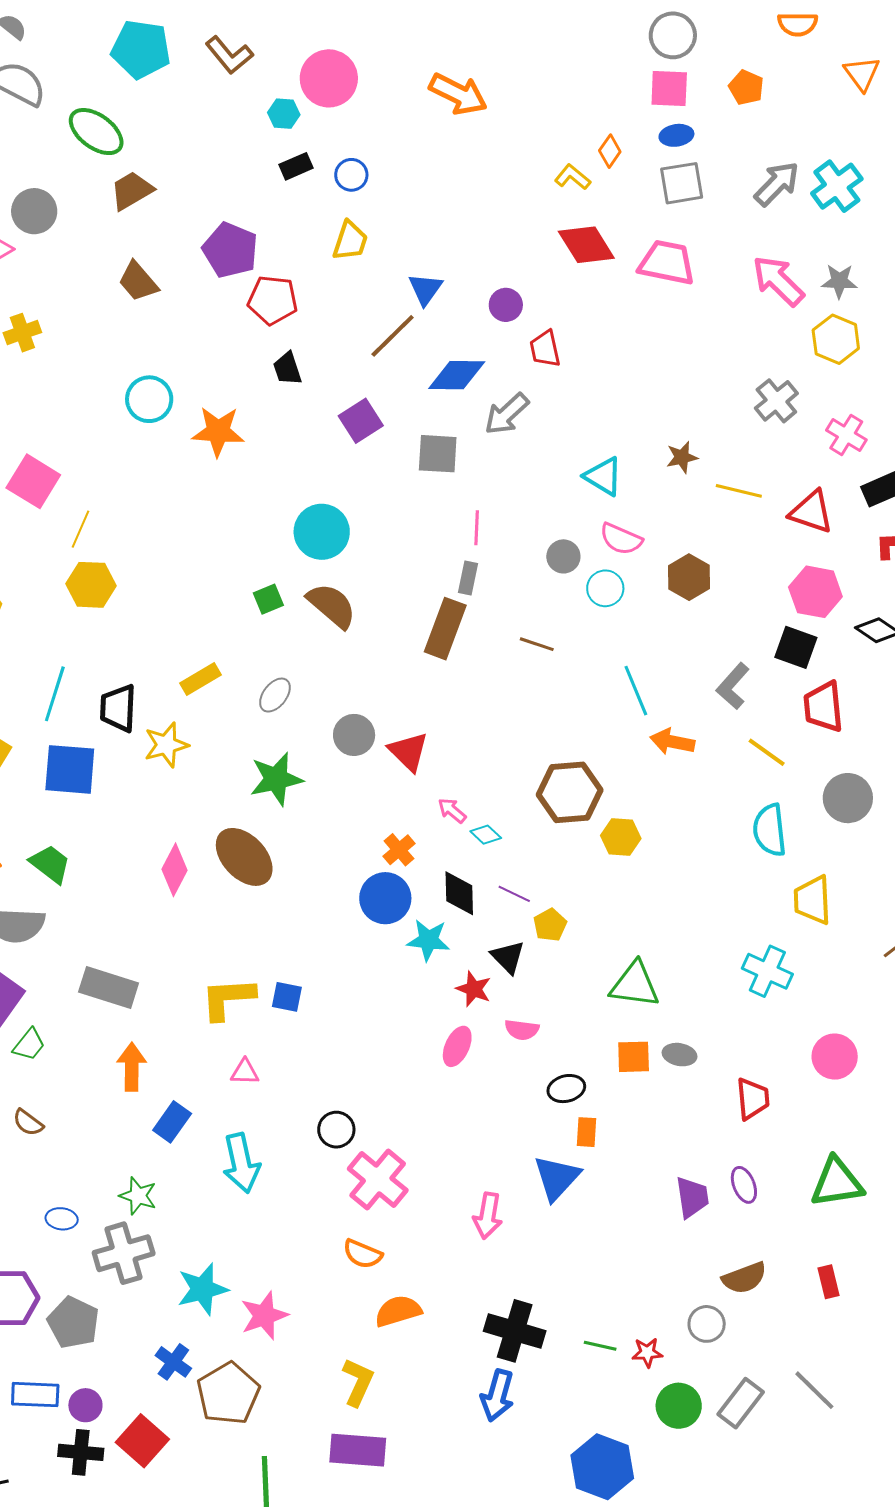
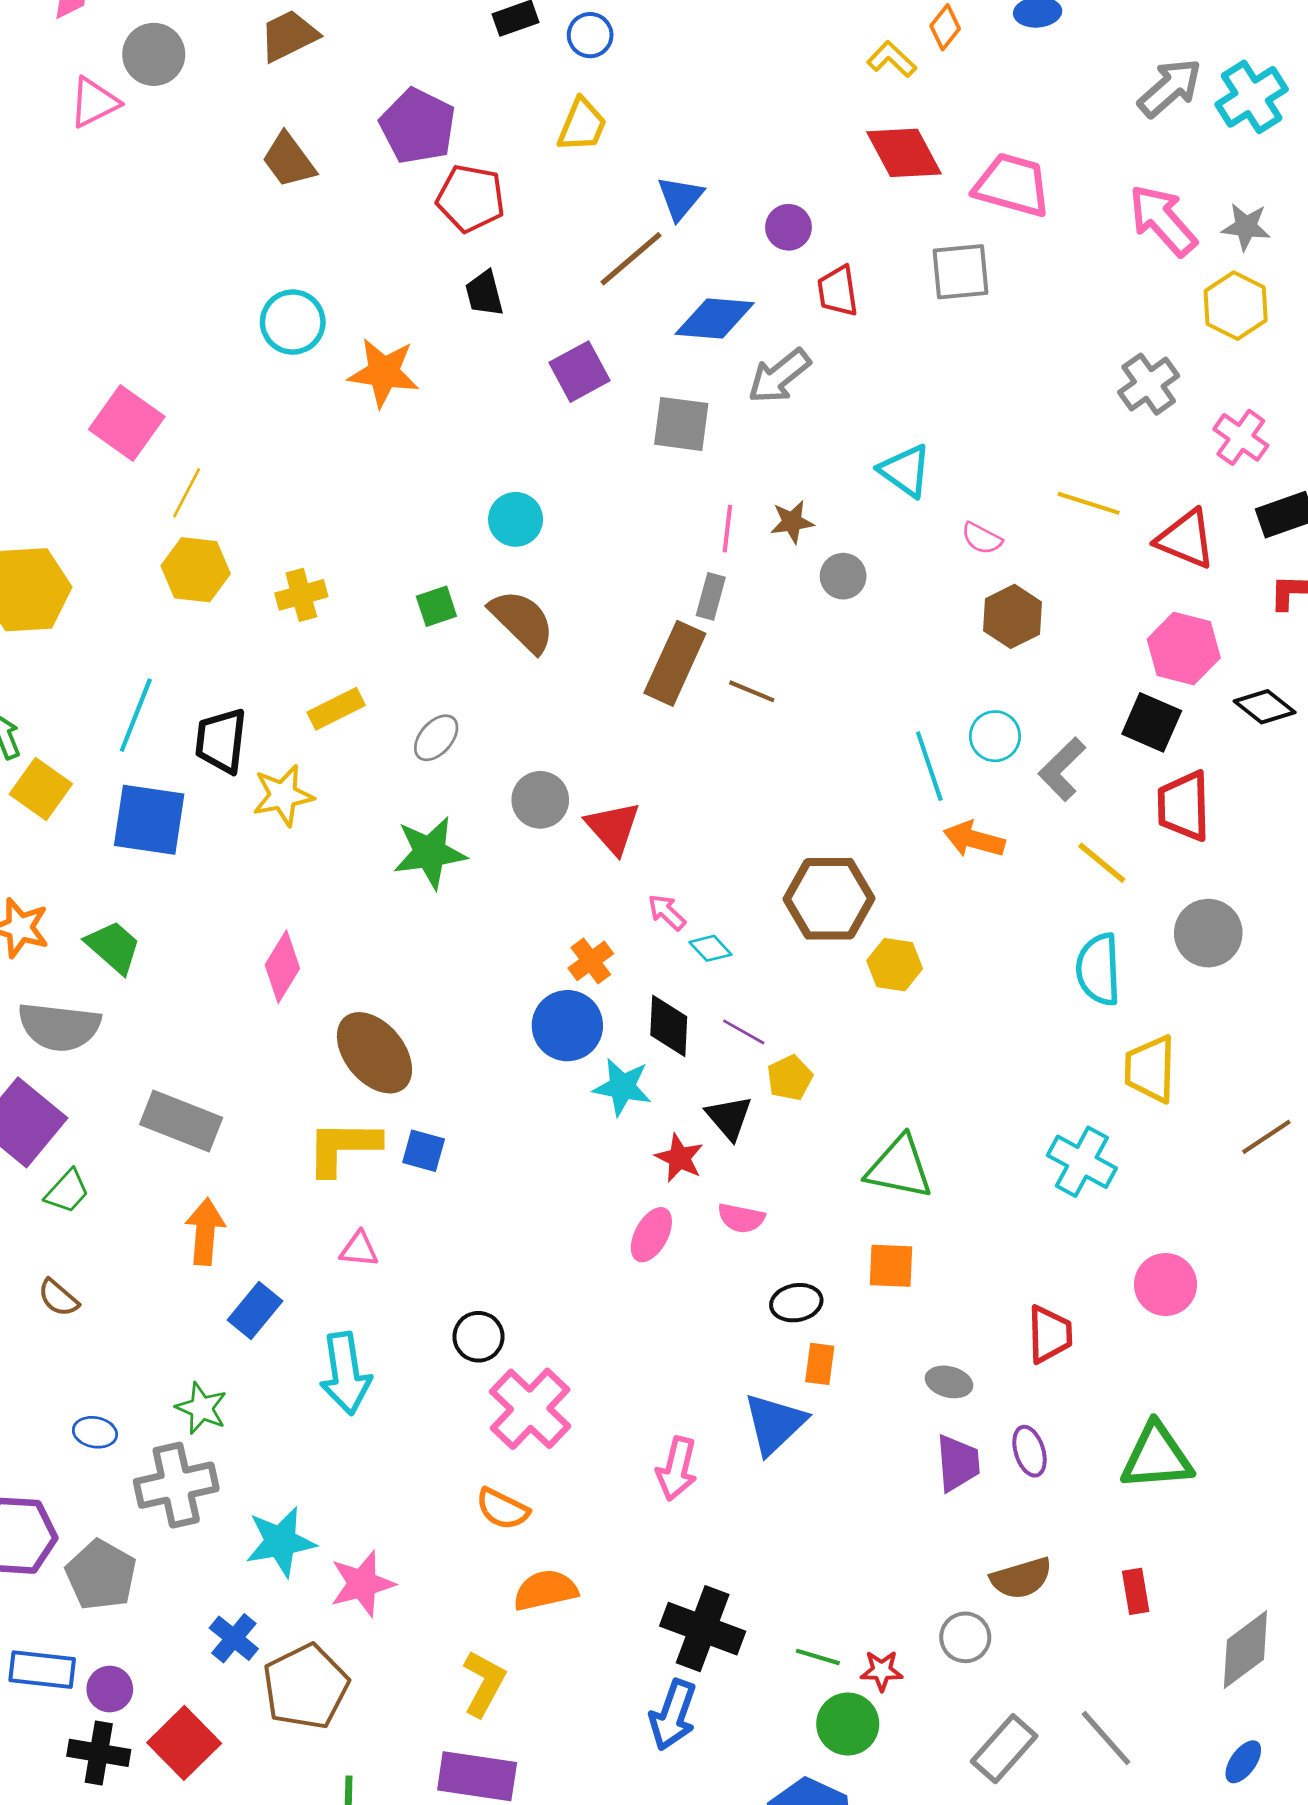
gray square: (682, 183) -> (960, 272), moved
yellow cross: (22, 333) -> (301, 595), moved
brown star: (682, 457) -> (792, 522), moved
cyan circle: (322, 532) -> (516, 519), size x0.7
pink semicircle: (621, 539) -> (982, 538), moved, size x0.7
cyan circle: (605, 588) -> (995, 736), moved
brown line: (537, 644) -> (752, 691), moved
brown ellipse: (244, 857) -> (374, 1053), moved
gray ellipse: (680, 1055) -> (949, 1382), moved
green circle: (679, 1406) -> (848, 1724), moved

